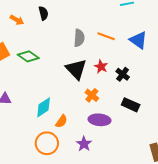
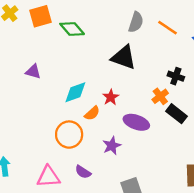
red star: (101, 67) -> (111, 97), moved
black triangle: (76, 69) -> (124, 57), turned -40
black cross: (123, 74) -> (176, 76), turned -32
orange cross: (92, 95) -> (160, 96), moved

